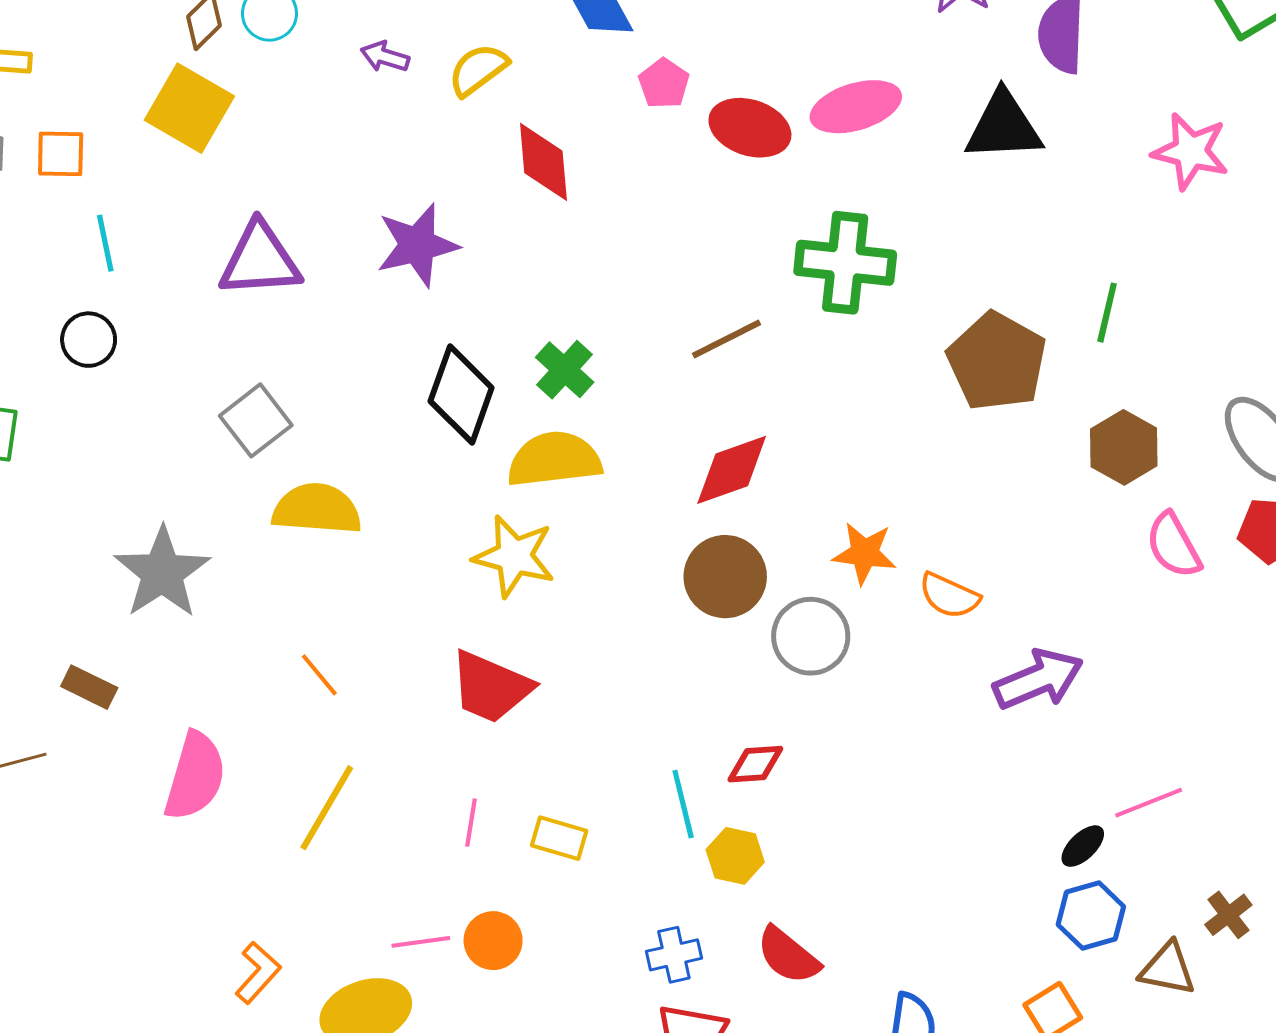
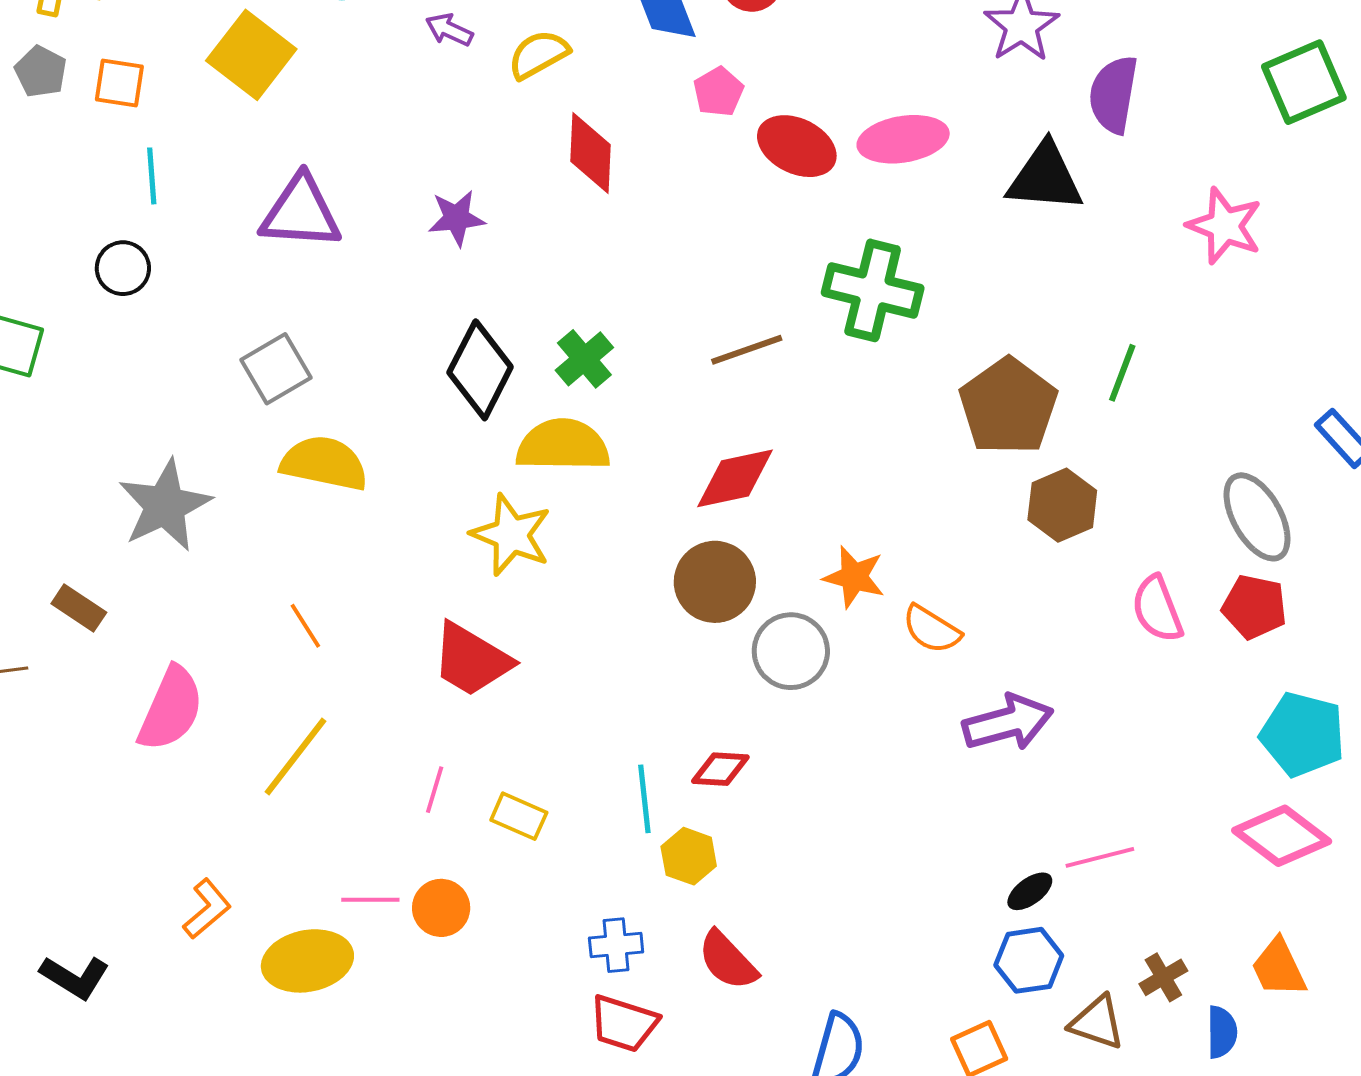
purple star: (417, 245) -> (457, 218), size x0.7
brown hexagon: (1124, 447) -> (1062, 505), moved

